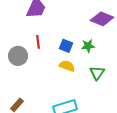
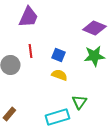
green star: (88, 46) -> (94, 56), moved, size x1.5
green triangle: (97, 73) -> (79, 102), moved

